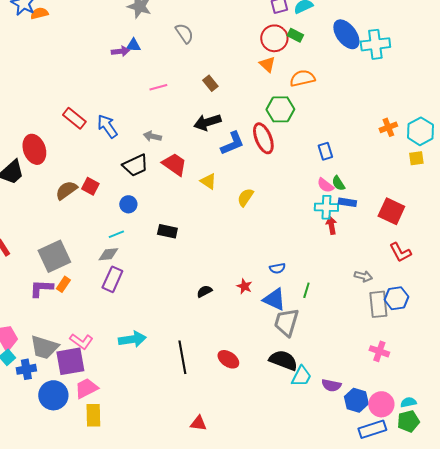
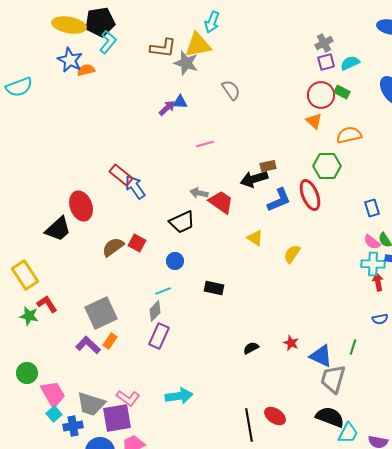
purple arrow: (120, 51) -> (167, 108), turned -36
brown rectangle: (210, 83) -> (268, 166), moved, turned -63
blue arrow: (107, 126) -> (135, 187), moved
red trapezoid: (174, 164) -> (221, 202), moved
gray diamond: (108, 254) -> (155, 311), turned -40
blue semicircle: (277, 268) -> (380, 319), moved
purple L-shape: (41, 288) -> (88, 345), turned 40
black line: (182, 357) -> (249, 425), moved

